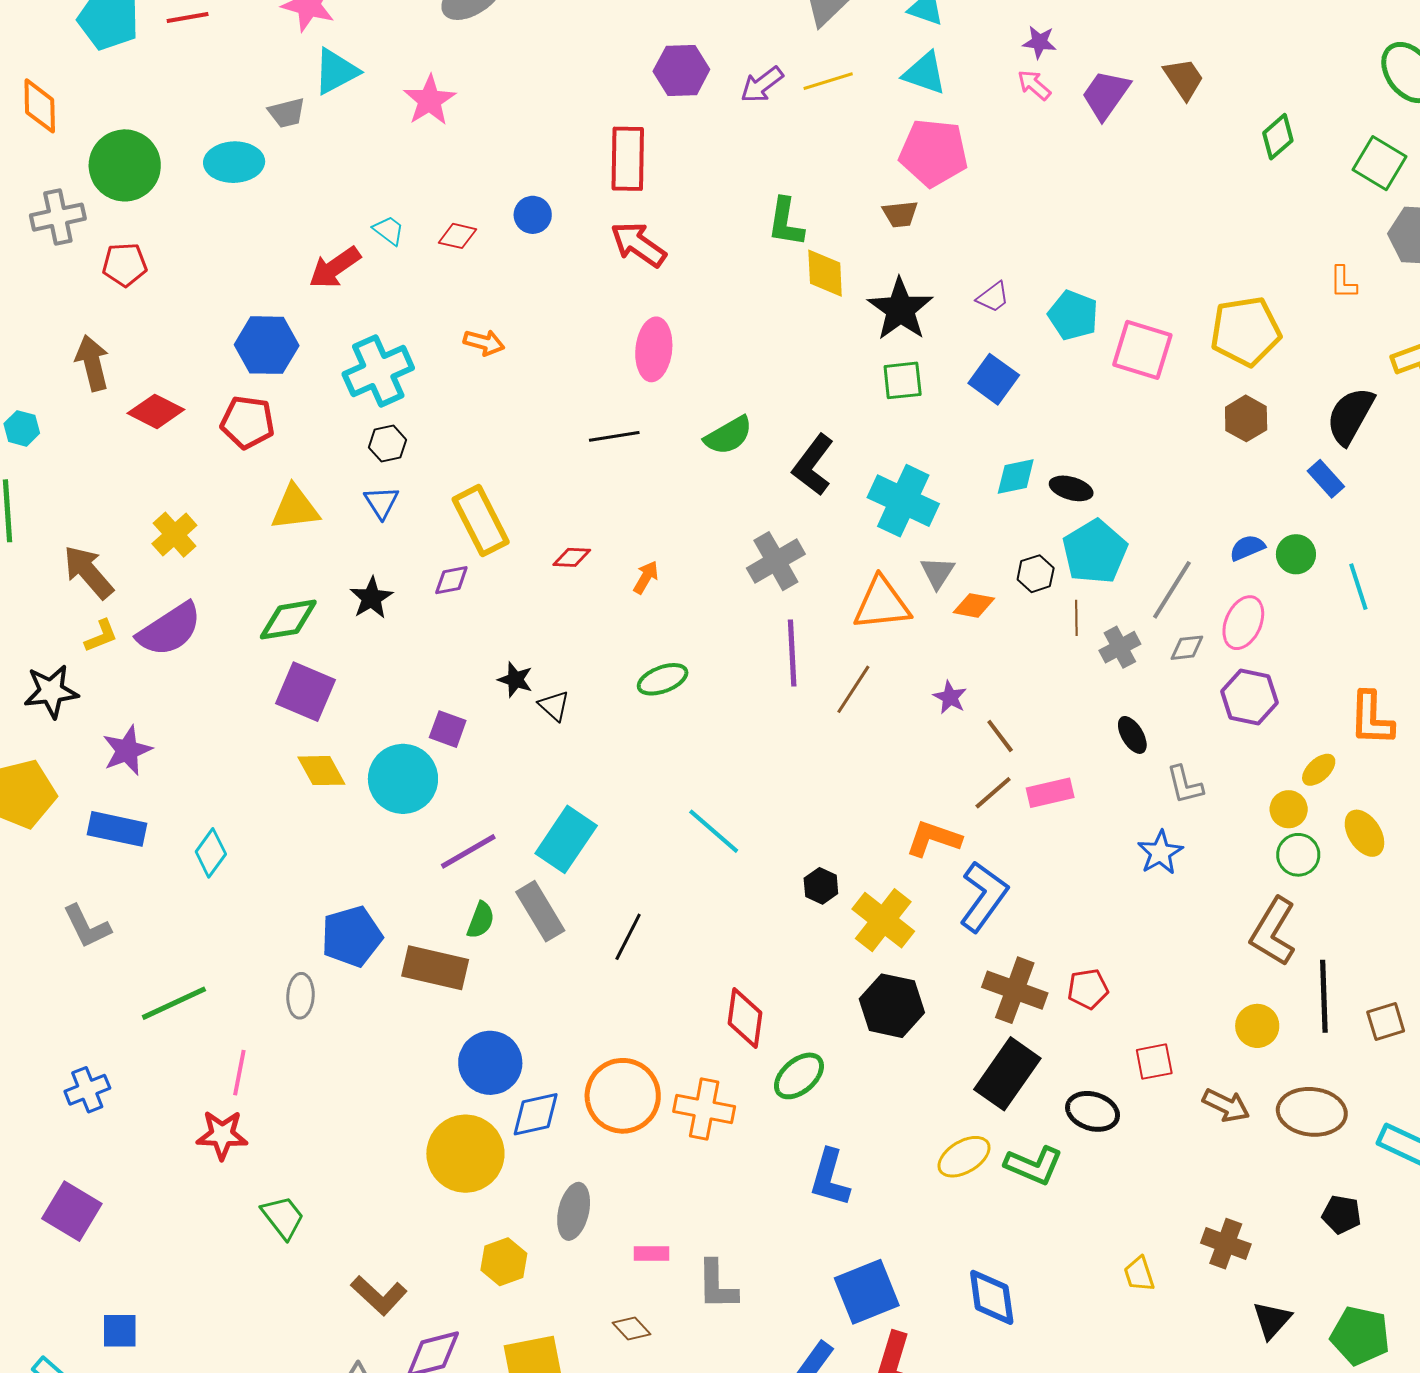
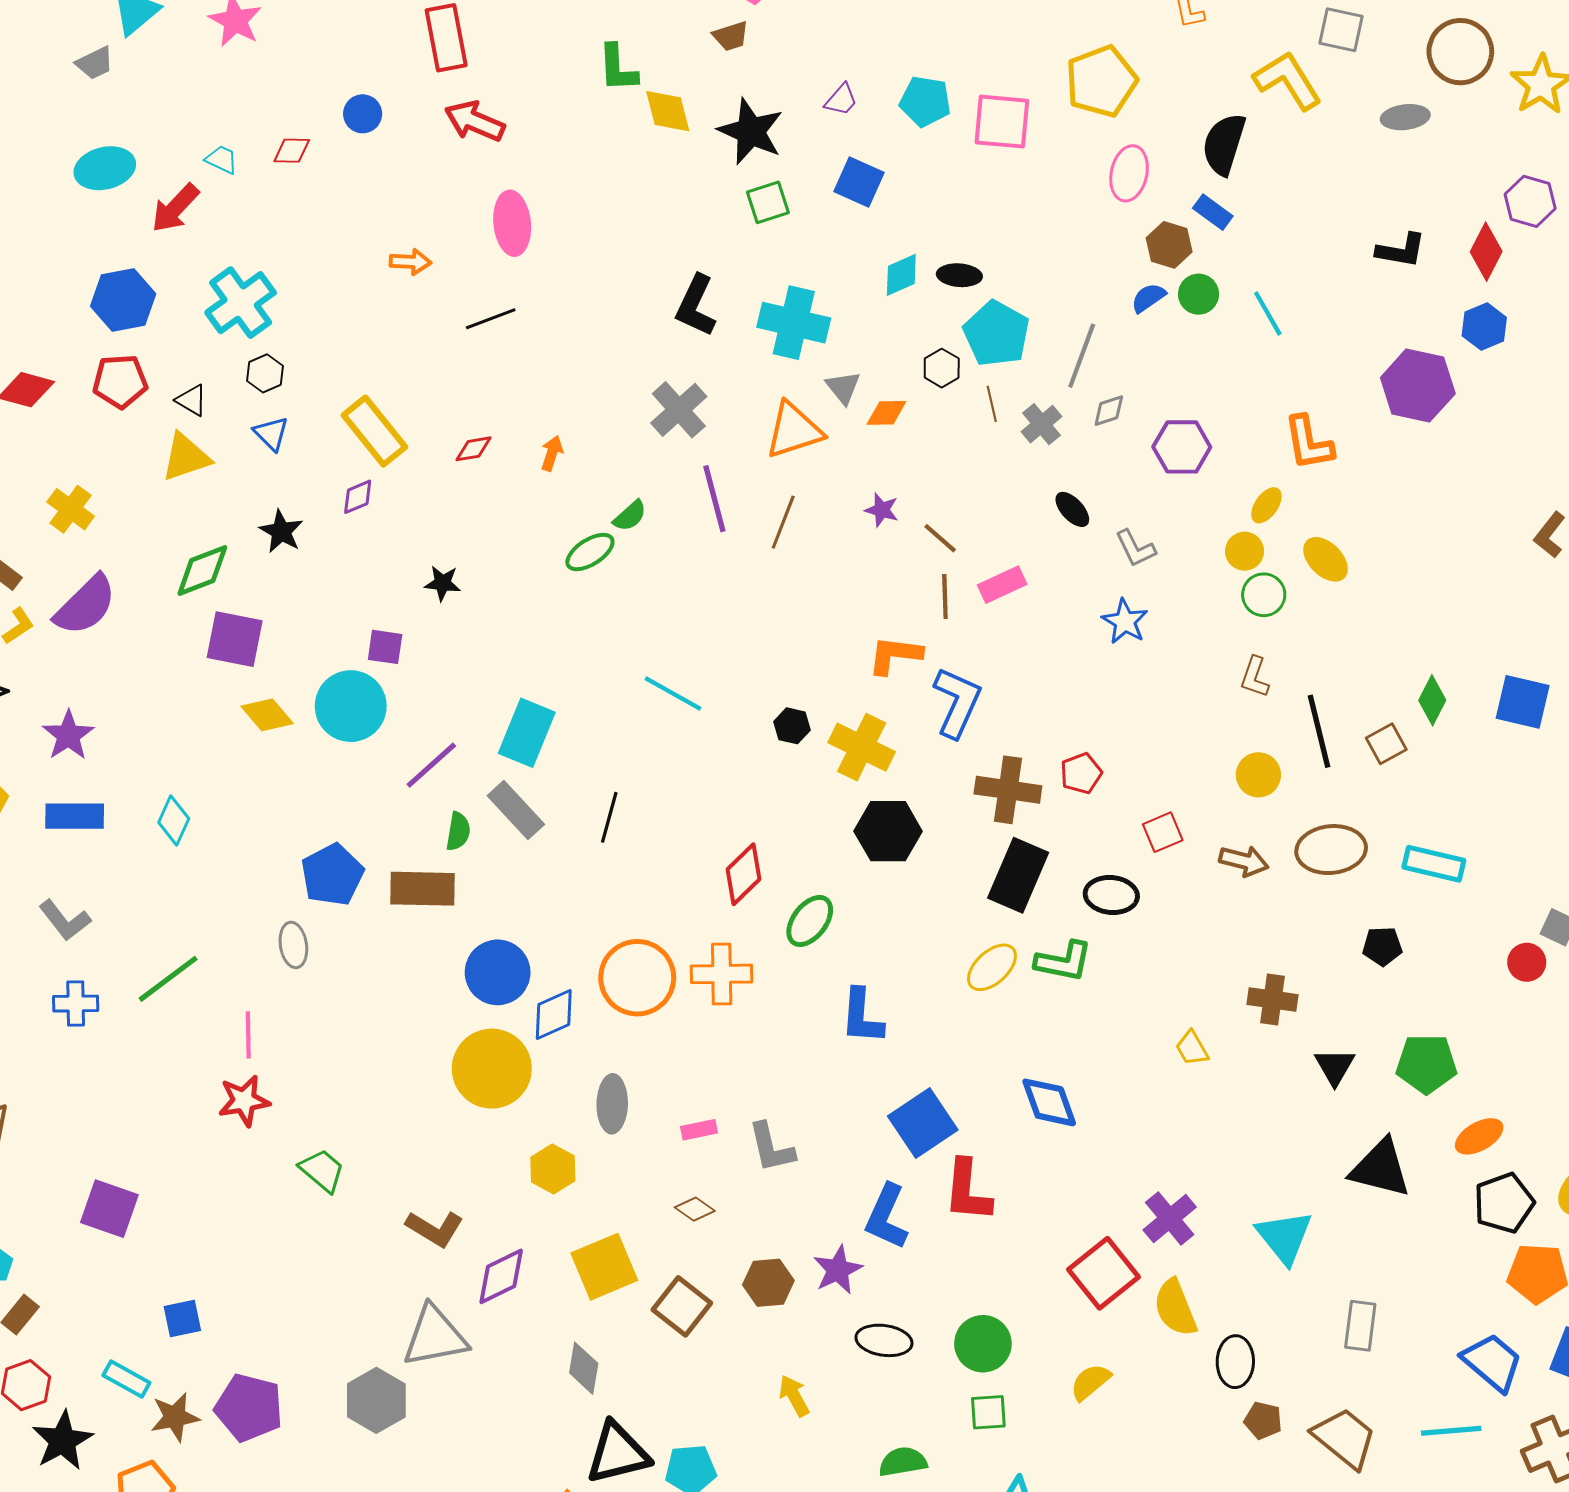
cyan ellipse: (234, 162) -> (105, 168), moved
orange arrow: (484, 342) -> (410, 262), moved
brown hexagon: (1246, 418) -> (1169, 245), moved
green semicircle: (728, 435) -> (630, 516), moved, size x0.7
pink ellipse: (1243, 623) -> (1129, 173), moved
black triangle: (554, 706) -> (191, 400), moved
brown line: (993, 793) -> (945, 597), turned -39
brown L-shape: (1273, 932) -> (1255, 677), size x0.6
red diamond: (745, 1018) -> (743, 874), turned 50
blue cross: (87, 1090) -> (76, 1004), moved, turned 33

